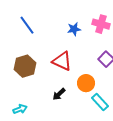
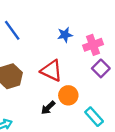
pink cross: (101, 24) -> (93, 45), moved, turned -36
orange circle: (86, 83) -> (68, 95), moved

